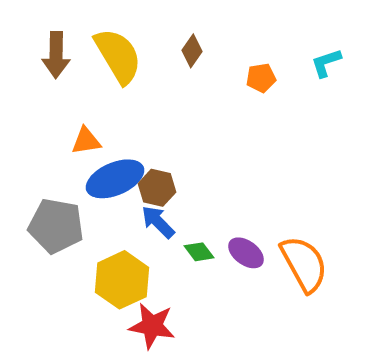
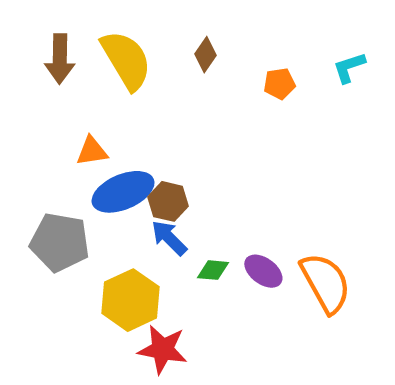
green diamond: (199, 252) -> (213, 270), turned -48

